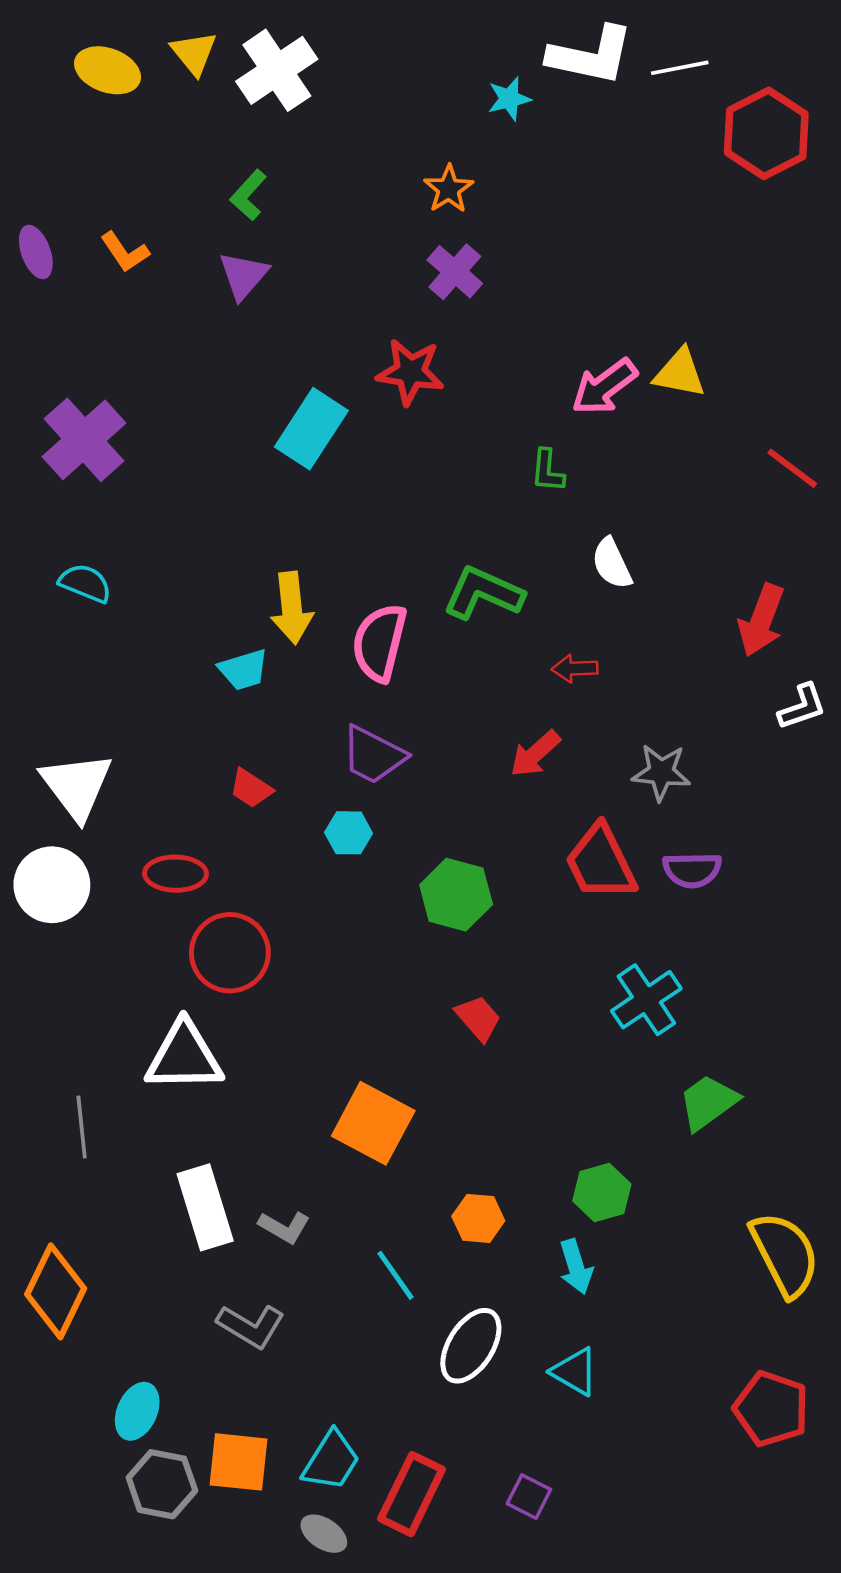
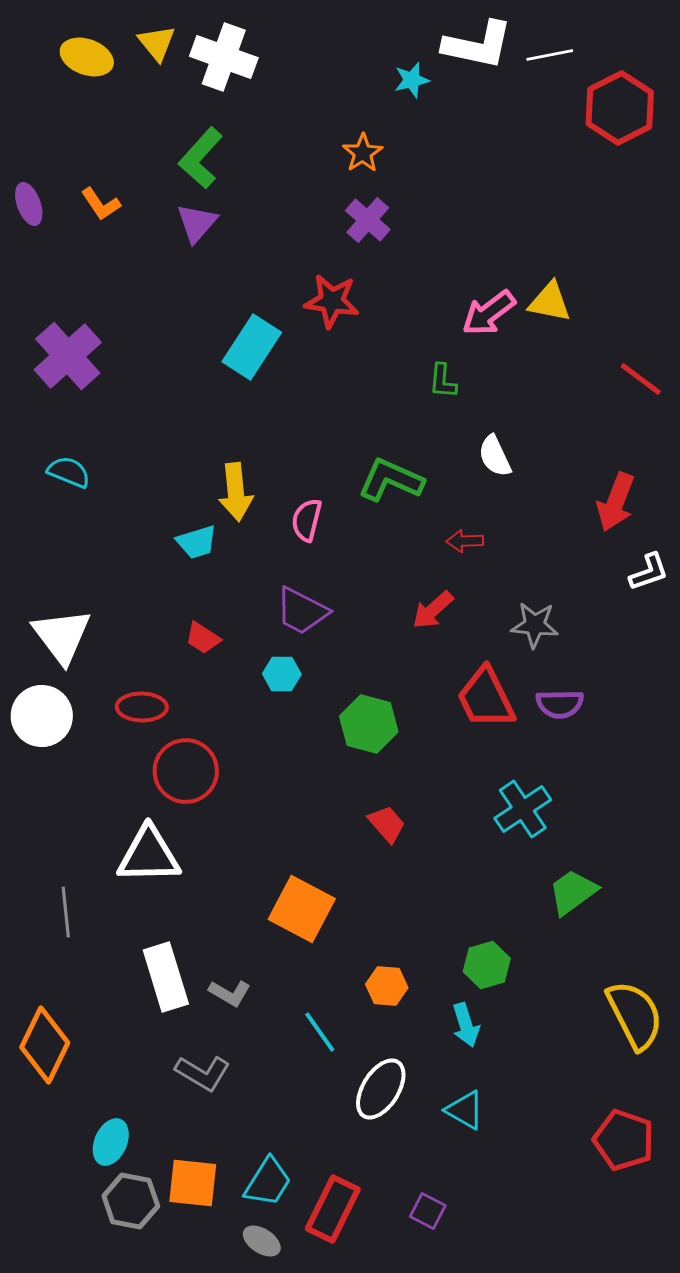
white cross: (277, 70) -> (224, 57), turned -36
green L-shape: (248, 195) -> (201, 158), size x1.5
pink semicircle: (379, 643) -> (307, 520), size x0.7

